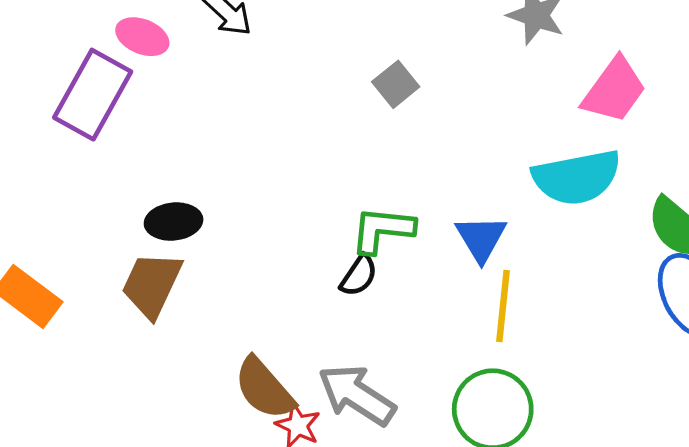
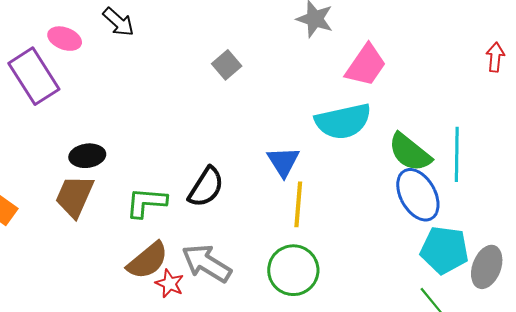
purple rectangle: (93, 95) -> (34, 76), turned -60
green L-shape: (382, 230) -> (146, 202), moved
black semicircle: (359, 275) -> (206, 187), size x1.5
brown semicircle: (264, 389) -> (148, 261), turned -87

